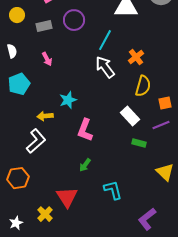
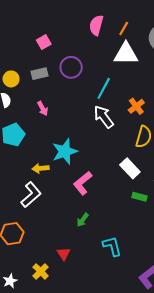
yellow circle: (17, 15) -> (11, 79), moved
cyan star: (68, 100) -> (65, 152), size x1.4
pink L-shape: (85, 130) -> (83, 183), turned 30
red triangle: (67, 197) -> (64, 254), size x0.6

